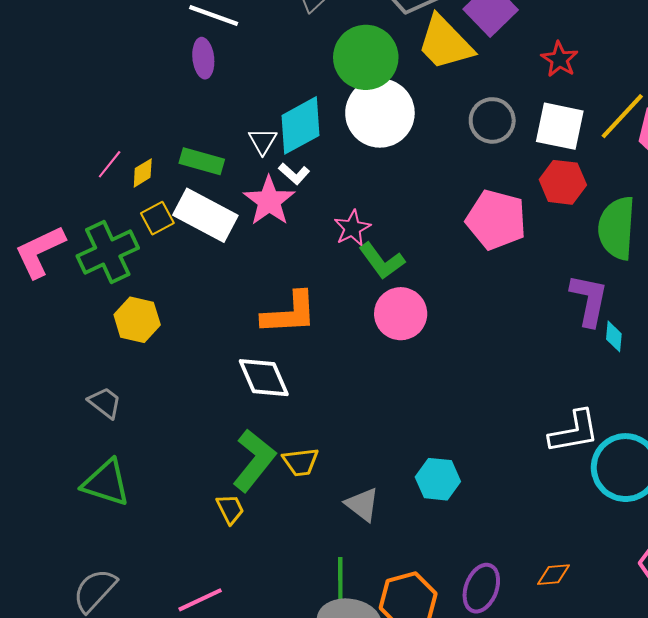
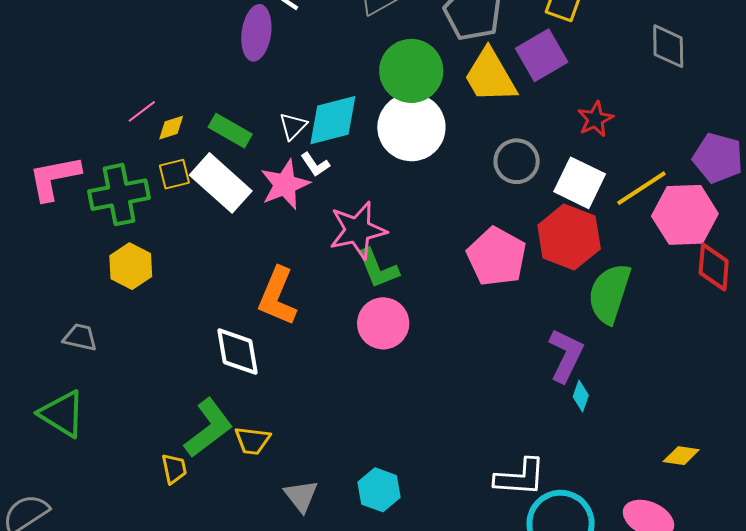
purple ellipse: (203, 58) -> (256, 33), size x1.4
red hexagon: (563, 182) -> (569, 237), size x1.4
pink star: (352, 228) -> (358, 230), size x1.6
orange L-shape: (289, 313) -> (277, 296), turned 102
gray trapezoid: (105, 403) -> (80, 337), turned -39

